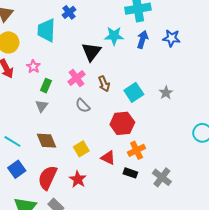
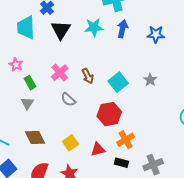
blue star: (171, 38) -> (156, 34), moved
black triangle: (91, 52) -> (61, 30), moved
green rectangle: (46, 86) -> (30, 83), turned -48
red triangle: (108, 158) -> (98, 149), turned -35
gray cross: (162, 177) -> (153, 165), turned 36

